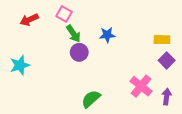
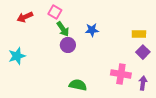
pink cross: (141, 86) -> (121, 74), turned -30
green semicircle: (91, 99) -> (78, 85), turned 54

